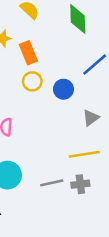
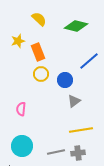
green diamond: (78, 19) -> (76, 26), turned -75
gray triangle: (91, 118) -> (74, 101), moved

